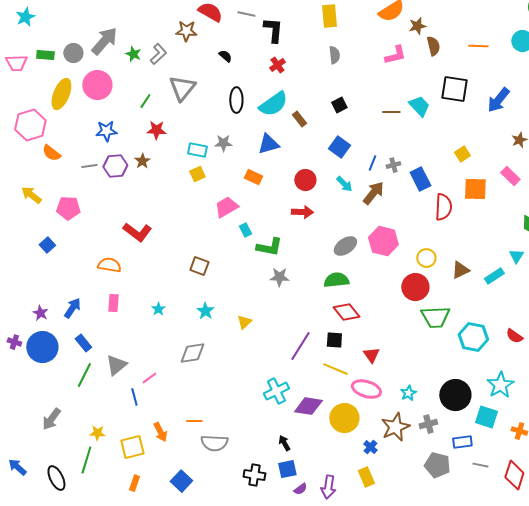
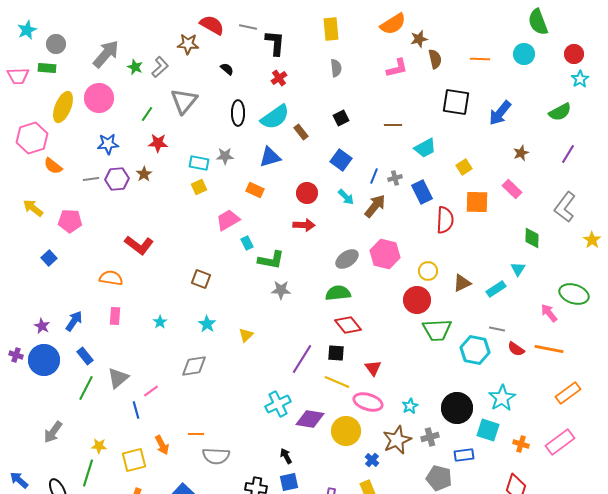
gray circle: (73, 53) -> (56, 44), moved
cyan trapezoid: (419, 106) -> (425, 148), moved, turned 105
gray line: (480, 465) -> (497, 329), moved

